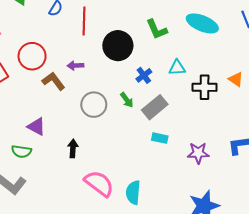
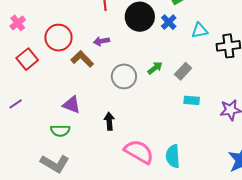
blue cross: (144, 75) -> (169, 22), moved
green arrow: (127, 100) -> (155, 68), turned -84
gray rectangle: (155, 107) -> (183, 71), size x0.7

